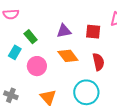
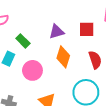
orange diamond: (68, 56) -> (63, 57), turned 60

